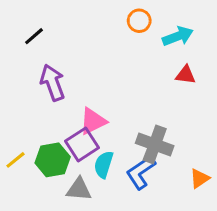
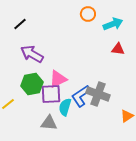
purple arrow: (53, 83) -> (32, 54), turned -40
purple square: (82, 144) -> (51, 94), turned 30
green hexagon: (53, 160) -> (32, 84), moved
blue L-shape: (141, 172) -> (81, 96), moved

